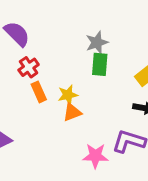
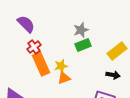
green rectangle: (100, 64) -> (83, 45), turned 63
orange rectangle: (39, 92) -> (41, 64), size x1.6

